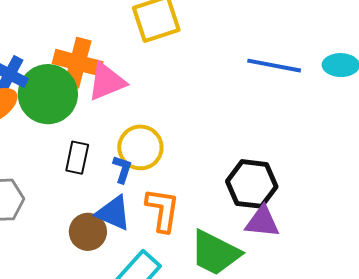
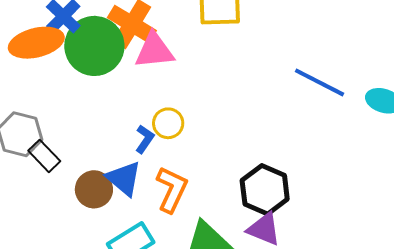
yellow circle: (140, 147) -> (168, 123), size x0.7
black rectangle: (77, 158) -> (44, 156), moved, turned -72

